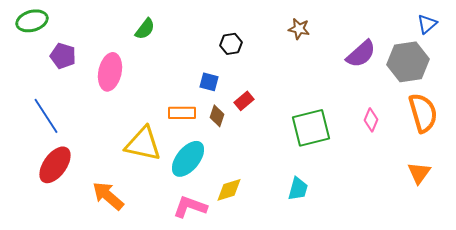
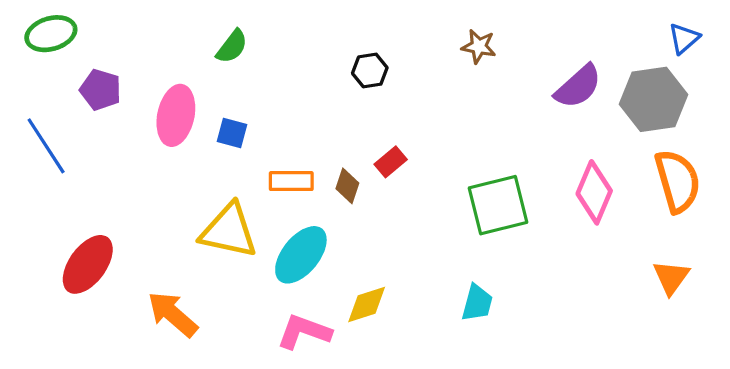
blue square: (209, 82) -> (232, 133), moved
blue line: (46, 116) -> (46, 146), moved
pink diamond: (371, 120) -> (594, 192), size x1.6

